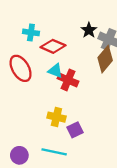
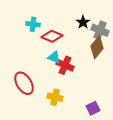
red ellipse: (21, 68) -> (24, 83), moved
purple square: (75, 130) -> (93, 108), moved

